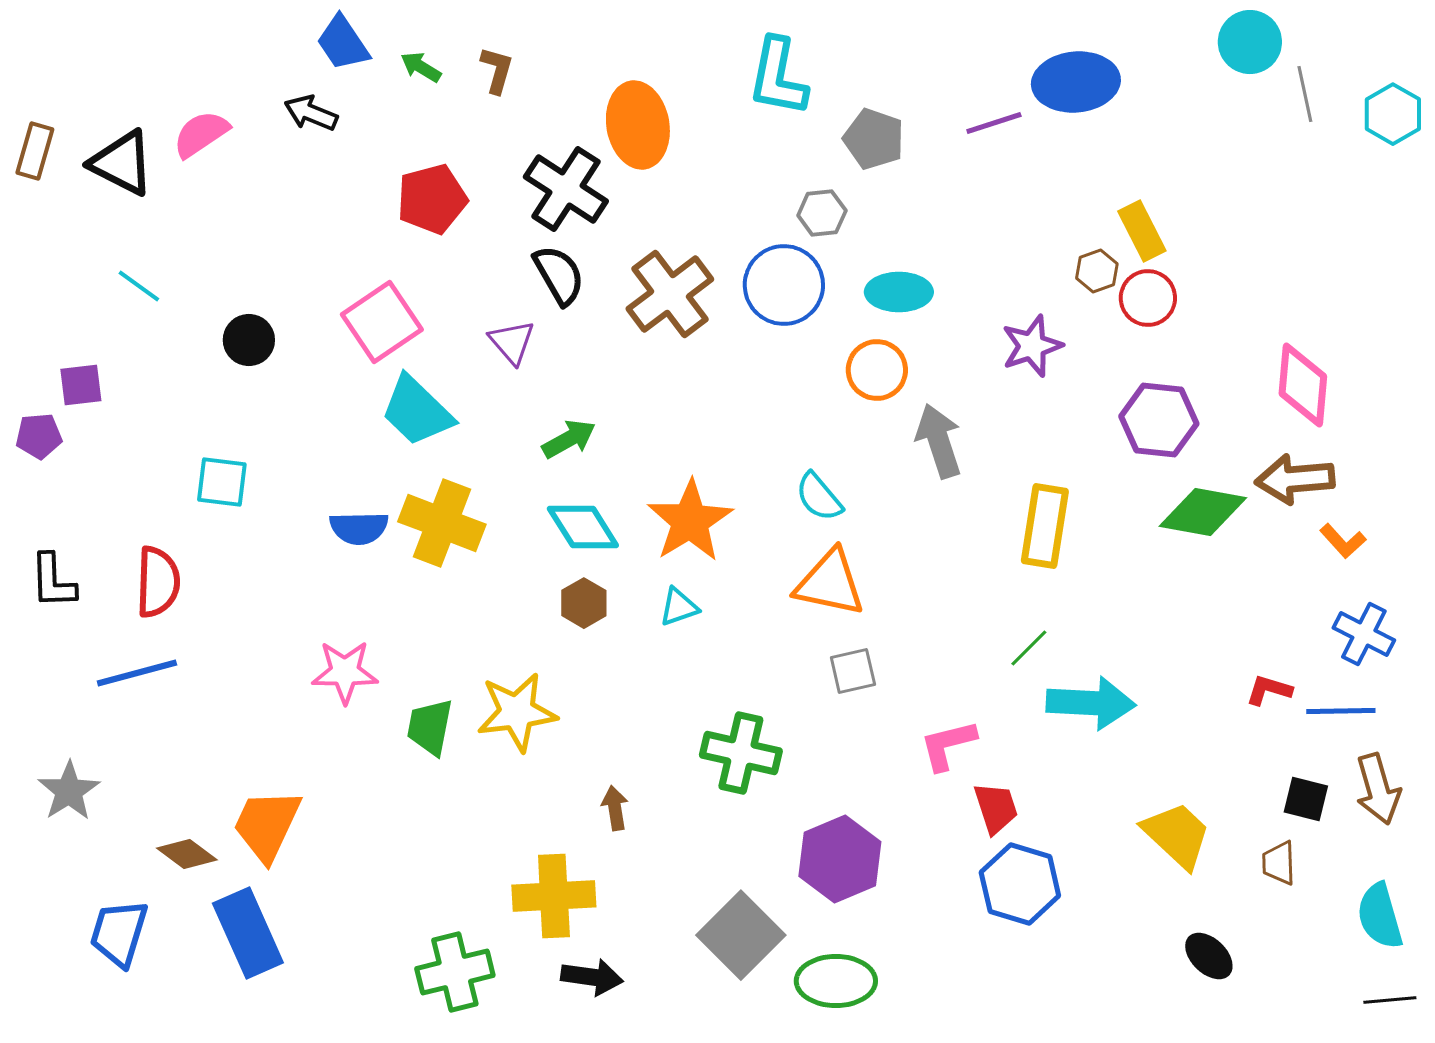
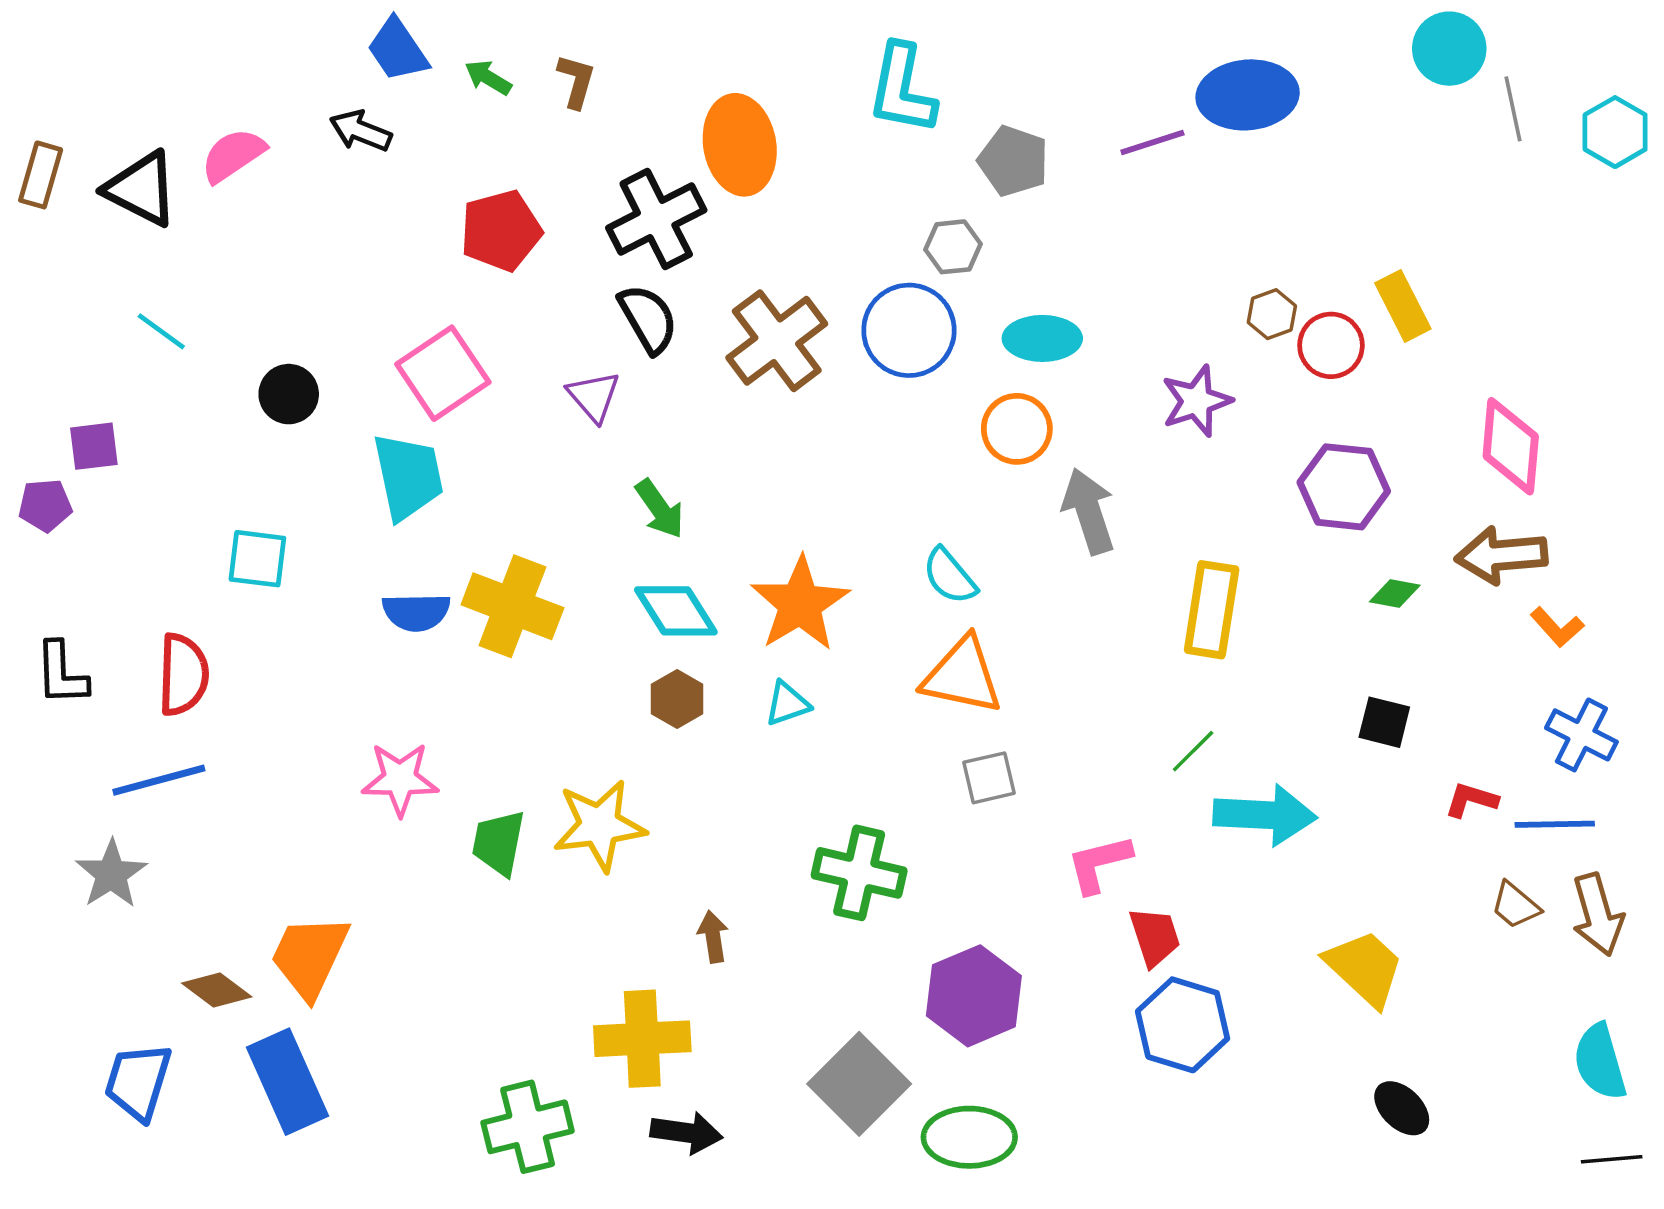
black cross: (566, 189) -> (656, 219), turned 30
yellow rectangle: (1142, 231) -> (1403, 306), moved
cyan trapezoid: (417, 411) -> (408, 476), moved, turned -146
green arrow: (569, 439) -> (660, 509), turned 84
green diamond: (1203, 512) -> (1395, 593), size x0.5
gray star: (69, 791) -> (111, 874), moved
black square: (1306, 799) -> (1384, 722), moved
brown trapezoid: (1279, 863) -> (1515, 905), moved, turned -48

